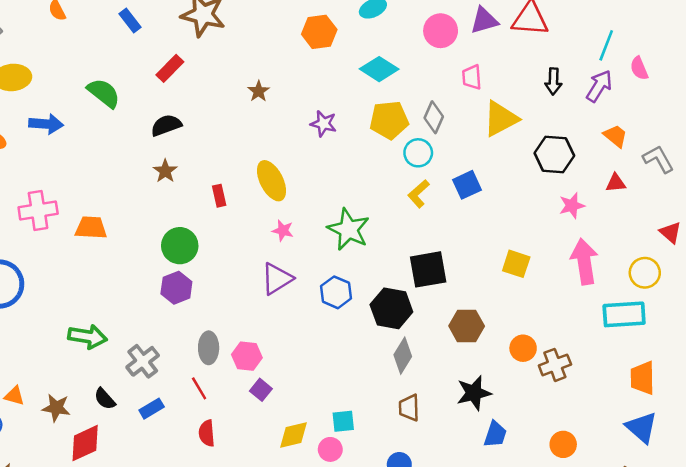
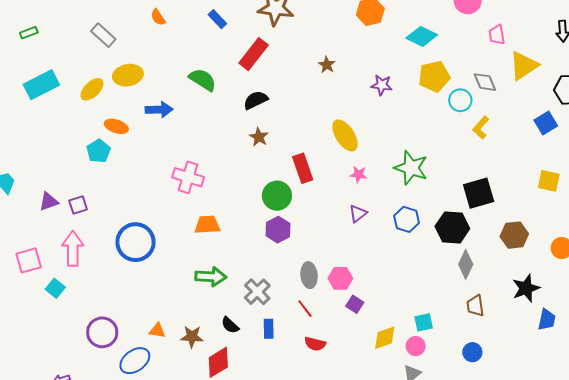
red rectangle: (170, 68) -> (254, 54), size x1.4
gray diamond: (434, 117) -> (485, 82), moved, turned -40
blue square: (467, 185) -> (546, 123), moved
yellow L-shape: (419, 194) -> (481, 128), moved
red rectangle: (219, 196) -> (303, 168), moved, size x1.6
pink cross: (38, 210) -> (188, 177), moved, turned 32
orange trapezoid: (91, 228) -> (207, 225), moved
purple triangle: (277, 279) -> (358, 214), size x0.7
blue rectangle: (152, 409) -> (269, 329), turned -54
red semicircle: (207, 433) -> (315, 344), turned -65

